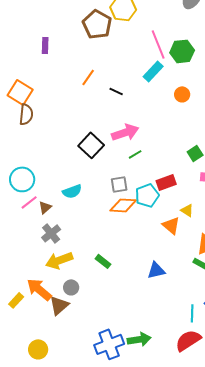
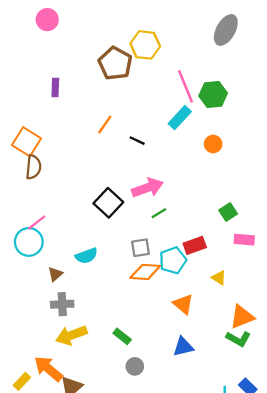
pink line: (29, 202) -> (37, 222), moved
orange triangle: (171, 225) -> (183, 304), moved
gray cross: (51, 233) -> (62, 304), turned 36
gray circle: (71, 287) -> (135, 366), moved

